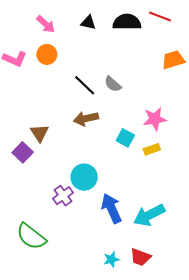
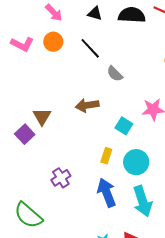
black line: (85, 85) -> (90, 48), moved
yellow rectangle: (152, 149) -> (106, 156), moved, turned -56
cyan circle: (84, 177) -> (136, 162), moved
cyan arrow: (149, 215) -> (143, 201), turned -84

